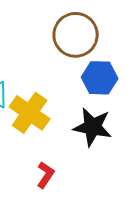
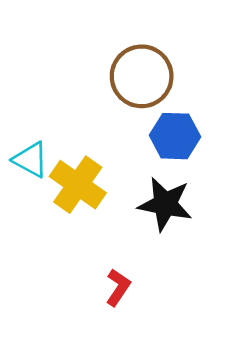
red L-shape: (46, 175) -> (118, 287), moved

